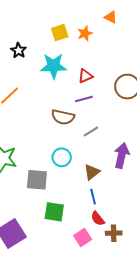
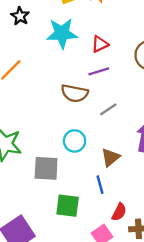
blue line: (93, 197) -> (100, 185), moved
red semicircle: (98, 219) -> (119, 212), turned -112

